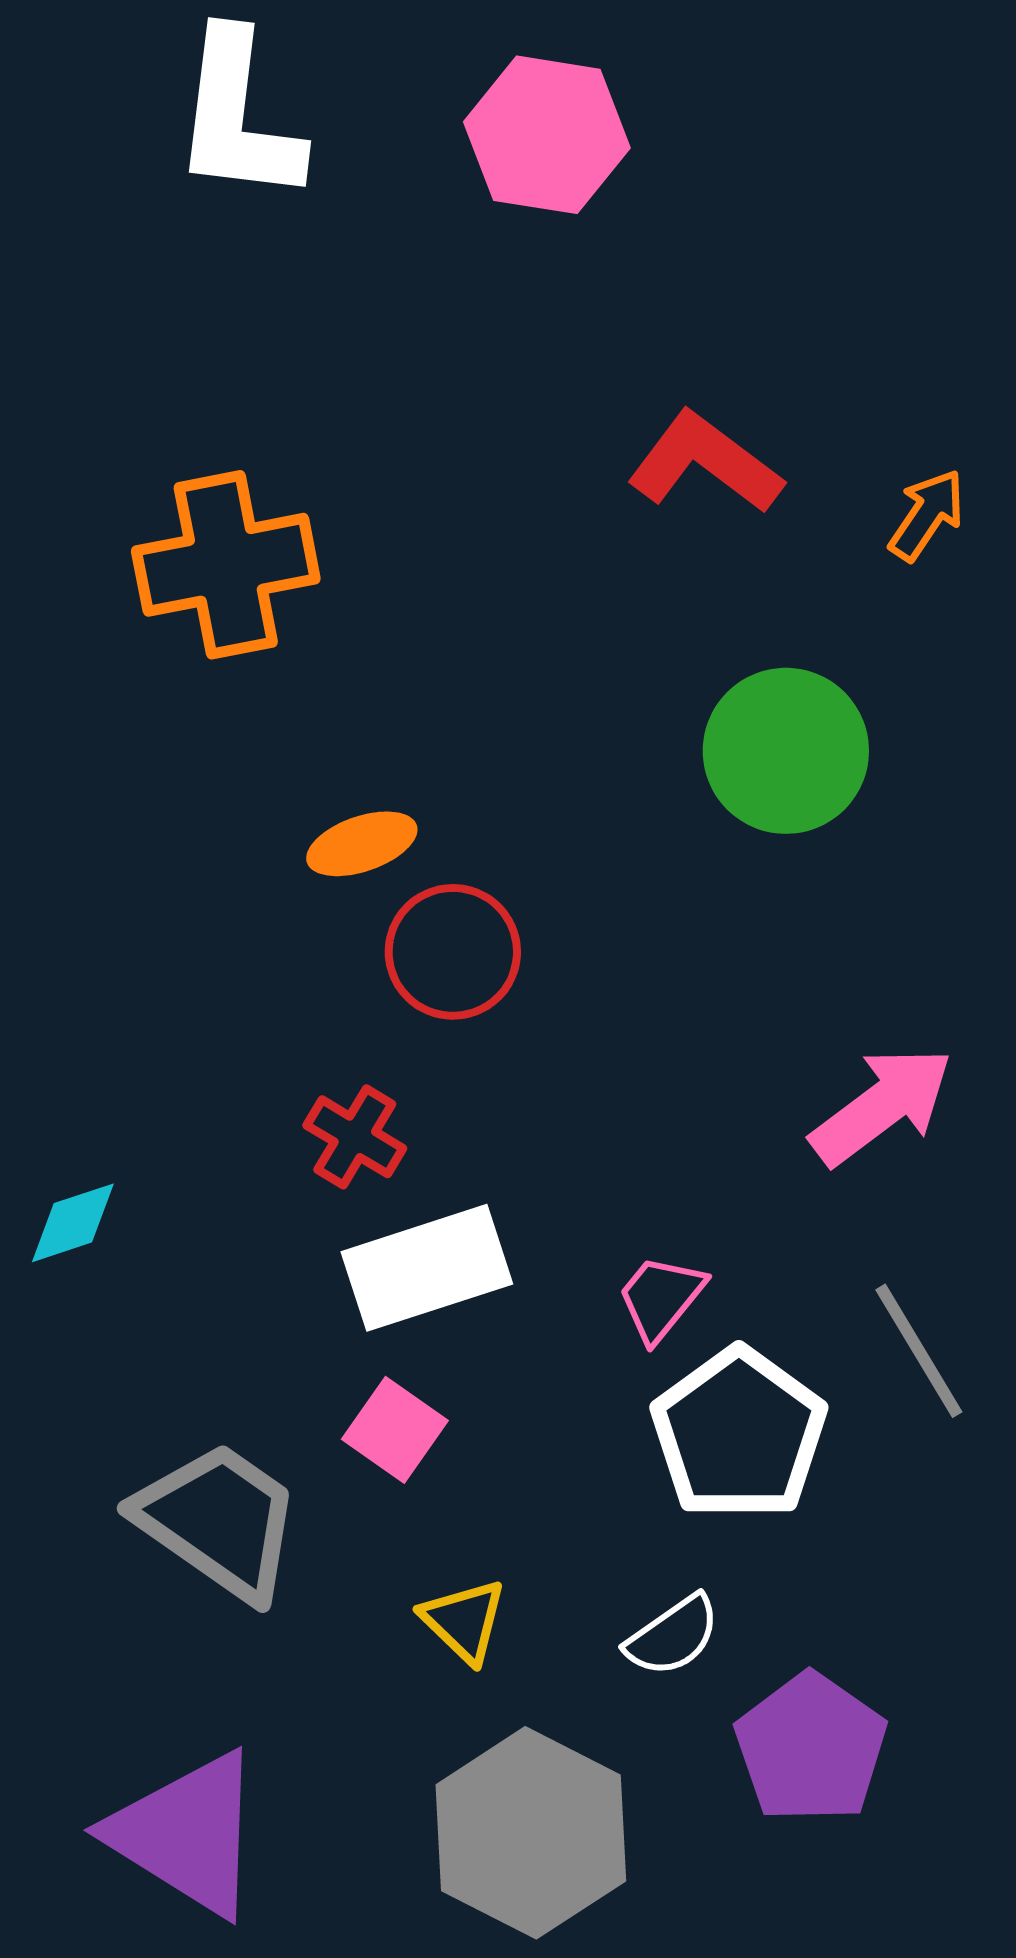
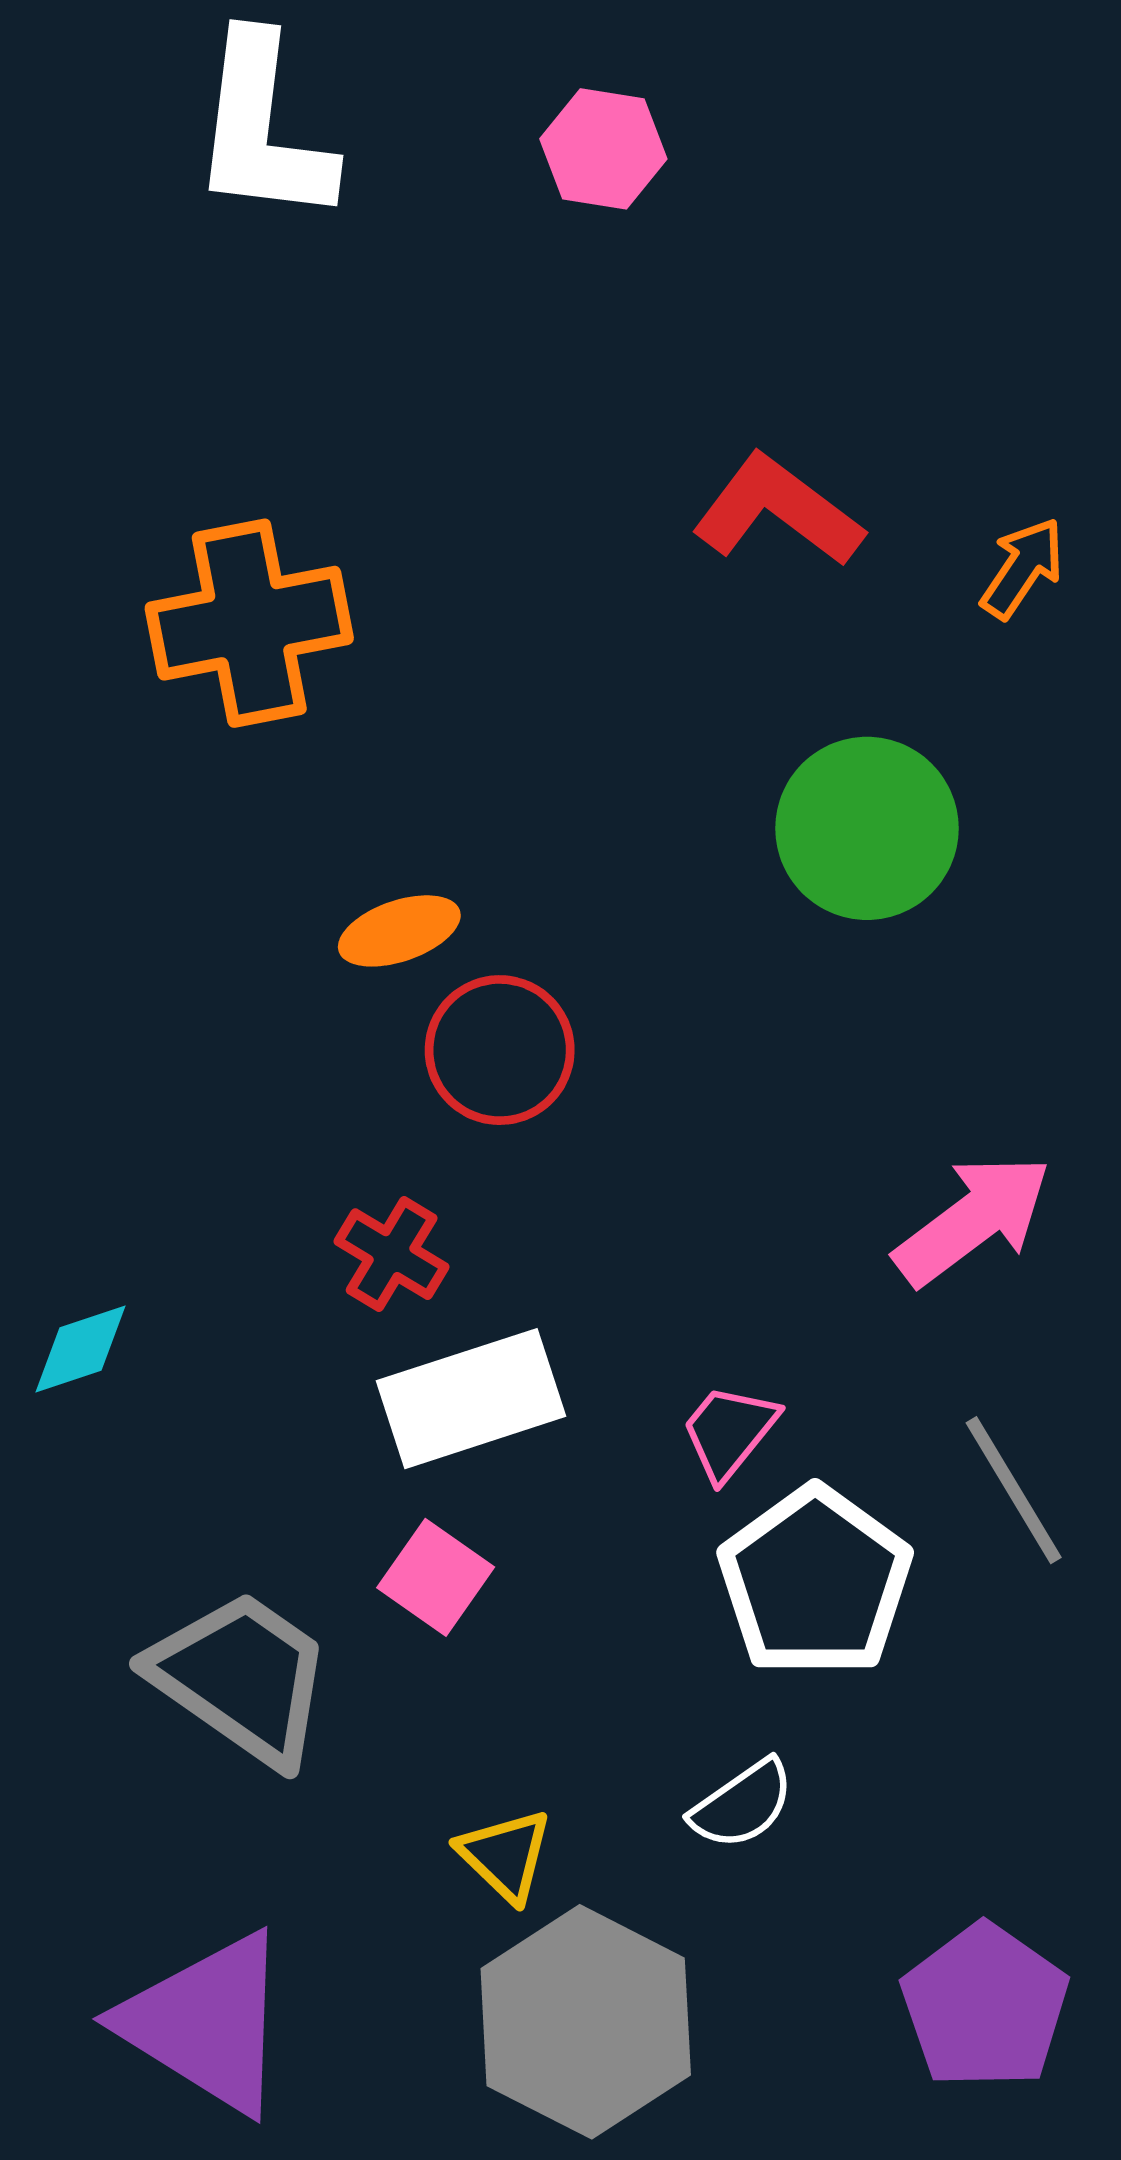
pink hexagon: (547, 135) -> (603, 149), size x0.7
yellow triangle: (464, 1621) -> (505, 1855), moved
purple pentagon: (811, 1748) -> (985, 2006), moved

